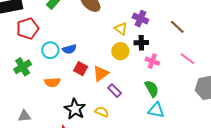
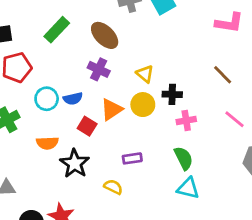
purple cross: (140, 19) -> (99, 69), moved
pink cross: (152, 61) -> (186, 121), turned -32
orange triangle: (101, 74) -> (112, 109), moved
purple rectangle: (115, 91) -> (132, 158), turned -56
black star: (75, 109) -> (75, 164), moved

